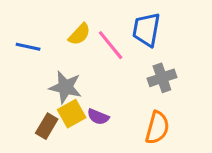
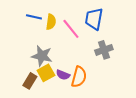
yellow semicircle: (79, 34) -> (51, 22), turned -35
blue line: (28, 47) -> (34, 17), moved
orange semicircle: (157, 128) -> (79, 77), moved

